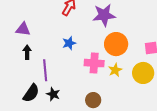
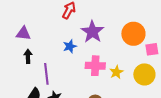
purple star: (104, 15) -> (92, 32), moved, turned -30
orange circle: (116, 44) -> (133, 34), moved

